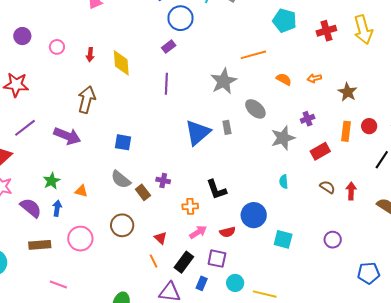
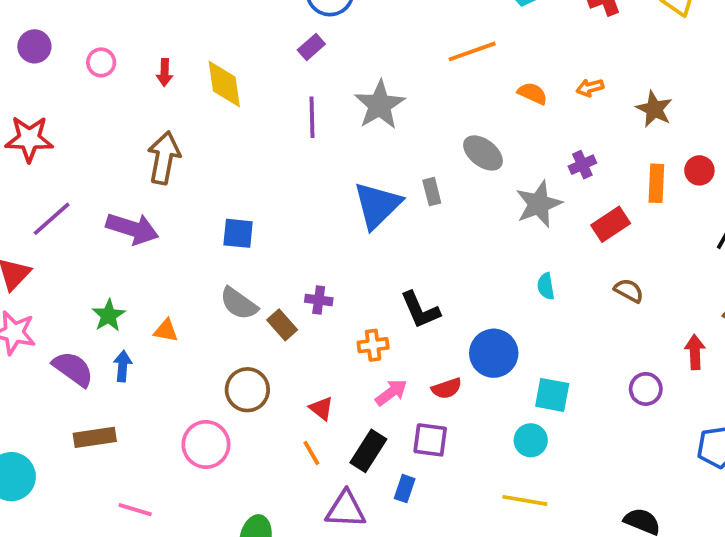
gray star: (224, 81) -> (380, 105), moved
red arrow: (351, 191) -> (695, 352), moved
pink circle: (80, 239) -> (206, 444), moved
cyan circle: (235, 283) -> (531, 440), moved

